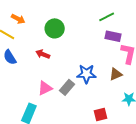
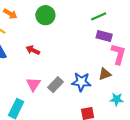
green circle: (55, 28) -> (45, 15), moved
blue star: (86, 74) -> (81, 82), moved
pink triangle: (45, 88) -> (33, 84), turned -35

